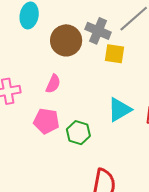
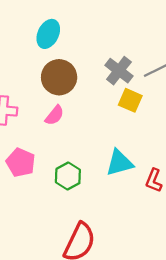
brown circle: (66, 40) -> (59, 77), moved
pink pentagon: (46, 121) -> (21, 162), moved

